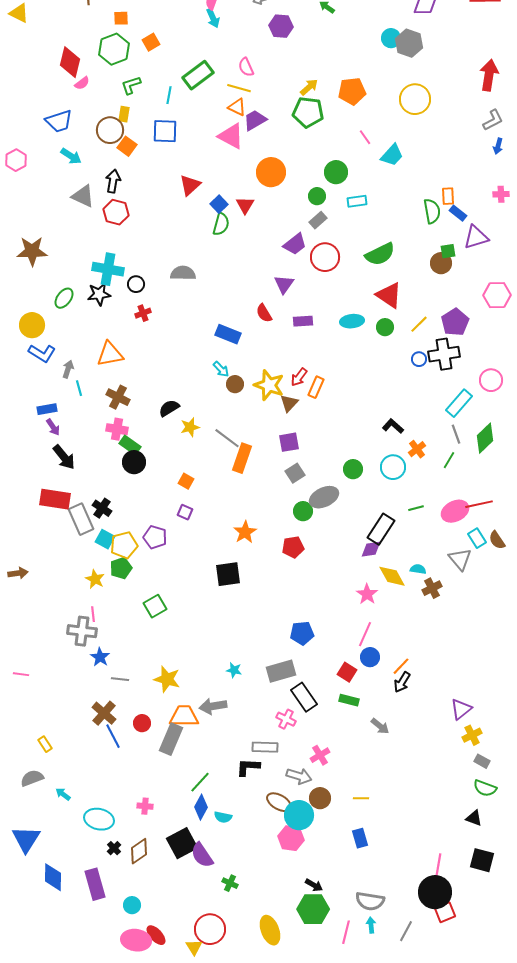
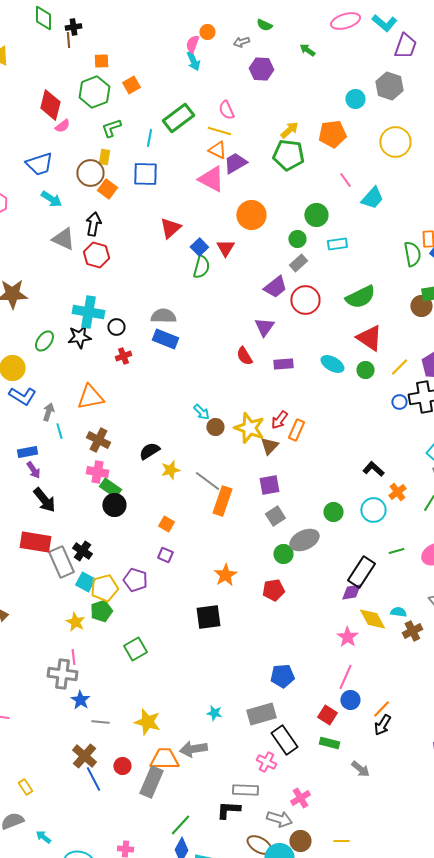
cyan circle: (391, 38) -> (355, 99), moved
cyan ellipse: (352, 321) -> (332, 364), turned 35
blue rectangle: (228, 334) -> (165, 339), moved

